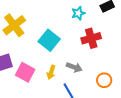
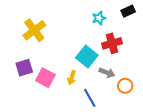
cyan square: (49, 40) -> (87, 57), moved
gray arrow: (74, 67) -> (107, 73), moved

